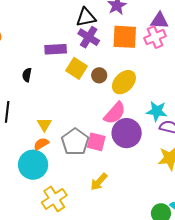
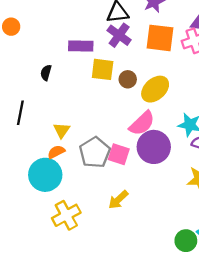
yellow square: (76, 68) -> (103, 69), turned -30

